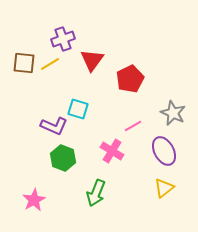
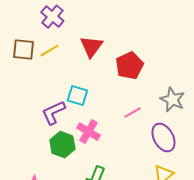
purple cross: (63, 39) -> (52, 17), moved, turned -30
purple L-shape: (54, 126) -> (53, 113), turned 132
pink cross: (112, 151) -> (88, 132), moved

